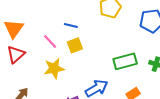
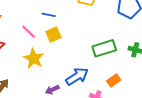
yellow star: (54, 68) -> (34, 58), turned -30

